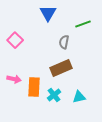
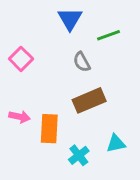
green line: (83, 24) -> (108, 35), moved
gray semicircle: (64, 42) -> (82, 62), moved, turned -40
cyan cross: (54, 95) -> (79, 155), moved

